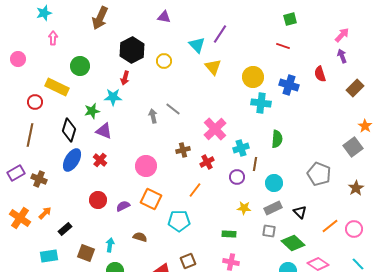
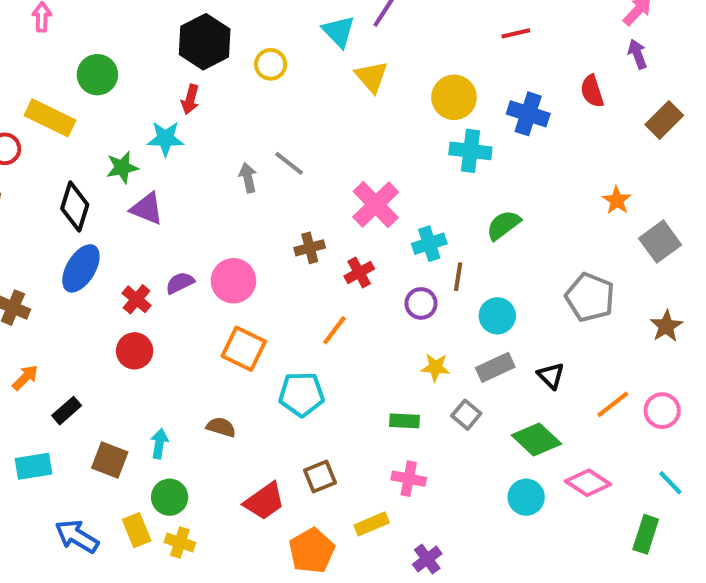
red line: (283, 46) -> (516, 33), turned -32
orange star: (365, 126) -> (617, 200), moved
green semicircle: (277, 139) -> (503, 225), turned -132
red cross: (100, 160) -> (137, 299), moved
purple semicircle: (123, 206) -> (180, 283), moved
gray square: (269, 231) -> (466, 415), moved, turned 32

